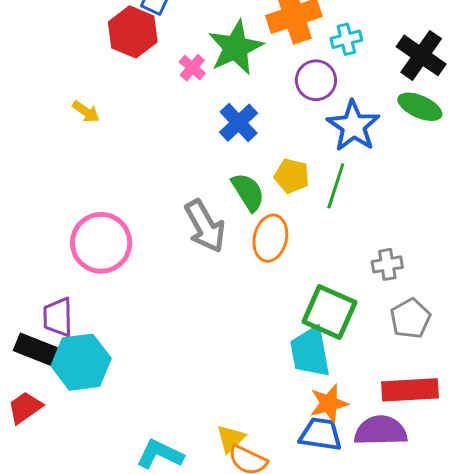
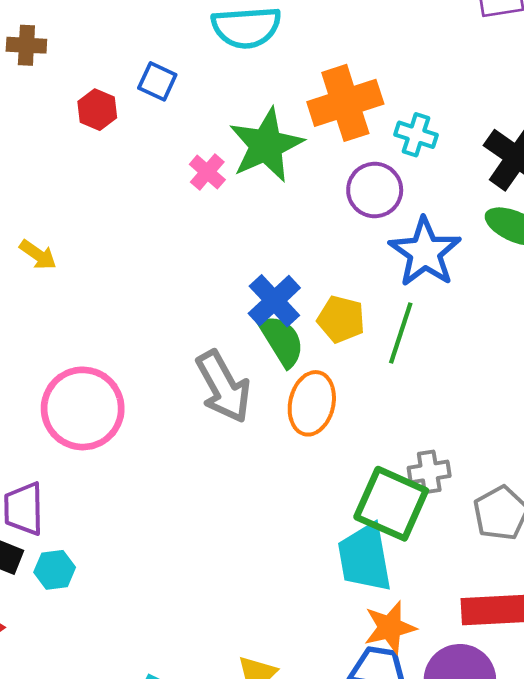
red hexagon: (133, 32) -> (97, 110), moved, size x0.6
cyan cross: (346, 39) -> (416, 135), turned 32
yellow arrow: (86, 112) -> (38, 255), moved
blue cross: (239, 123) -> (274, 301), moved
gray cross: (387, 264) -> (429, 472), moved
cyan hexagon: (81, 362) -> (55, 570), size x0.5

